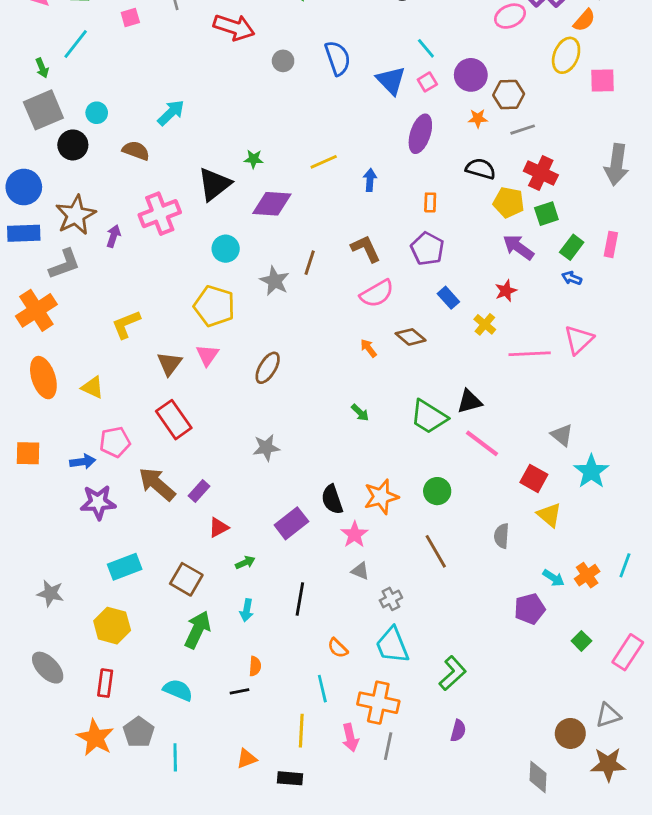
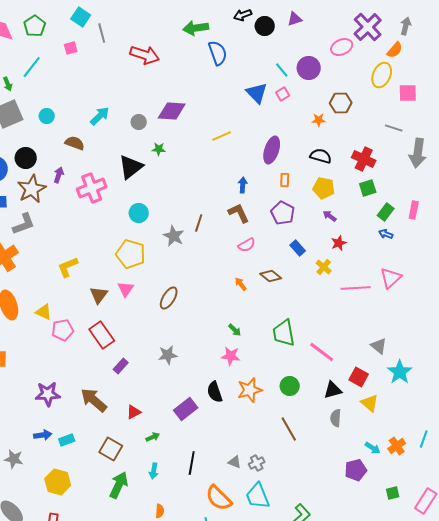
blue semicircle: (338, 58) -> (218, 53), moved
gray circle: (283, 61) -> (139, 122), moved
purple circle: (471, 75) -> (309, 68), moved
gray line: (523, 130) -> (394, 128), moved, turned 36
purple ellipse: (420, 134) -> (272, 150), moved
black circle: (73, 145) -> (26, 158), moved
yellow line: (324, 162) -> (222, 136), moved
blue arrow: (370, 180) -> (243, 185), moved
yellow pentagon: (509, 202) -> (324, 188), moved
purple diamond: (272, 204) -> (172, 111), moved
purple arrow: (113, 236) -> (59, 175), moved
purple arrow: (518, 247) -> (330, 216), moved, size x0.6
pink semicircle: (377, 293) -> (247, 245), size x0.7
black triangle: (469, 401) -> (333, 390), moved
green trapezoid: (429, 417) -> (284, 333), turned 48
pink pentagon: (115, 442) -> (63, 330), moved
blue arrow: (83, 462) -> (43, 435), moved
brown arrow: (157, 484) -> (94, 400), moved
purple rectangle: (199, 491) -> (121, 366), moved
pink star: (355, 535) -> (231, 356), moved, turned -30
cyan rectangle: (125, 567) -> (67, 440), size x0.7
gray triangle: (360, 571) -> (235, 462), moved
green square: (581, 641) -> (393, 493), turned 32
orange semicircle: (338, 648) -> (219, 498), size x1.8

